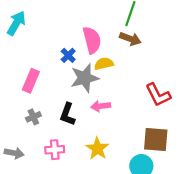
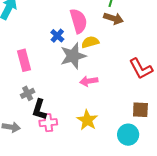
pink rectangle: (31, 81) -> (24, 60), turned -35
black L-shape: (67, 114) -> (39, 110), moved
brown square: (156, 140) -> (140, 110), size x0.7

